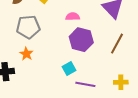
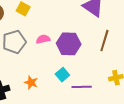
pink semicircle: (73, 17) -> (43, 39), moved
orange star: (26, 54) -> (31, 82), moved

